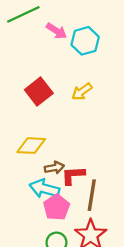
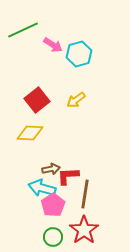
yellow diamond: (31, 146) -> (30, 133), moved

